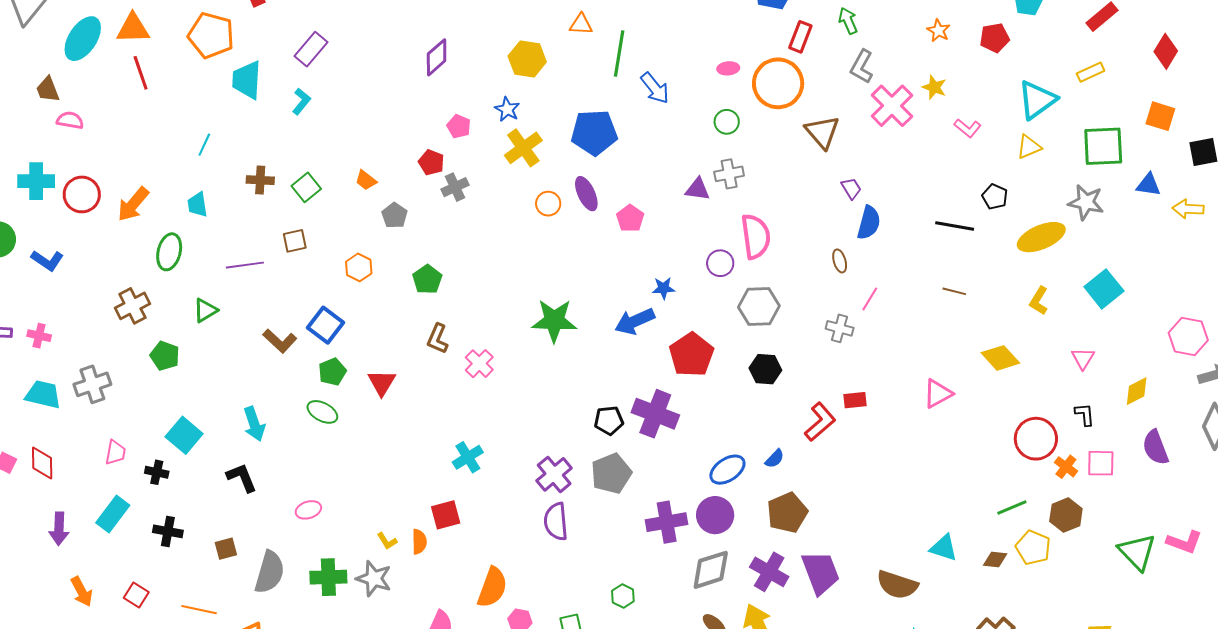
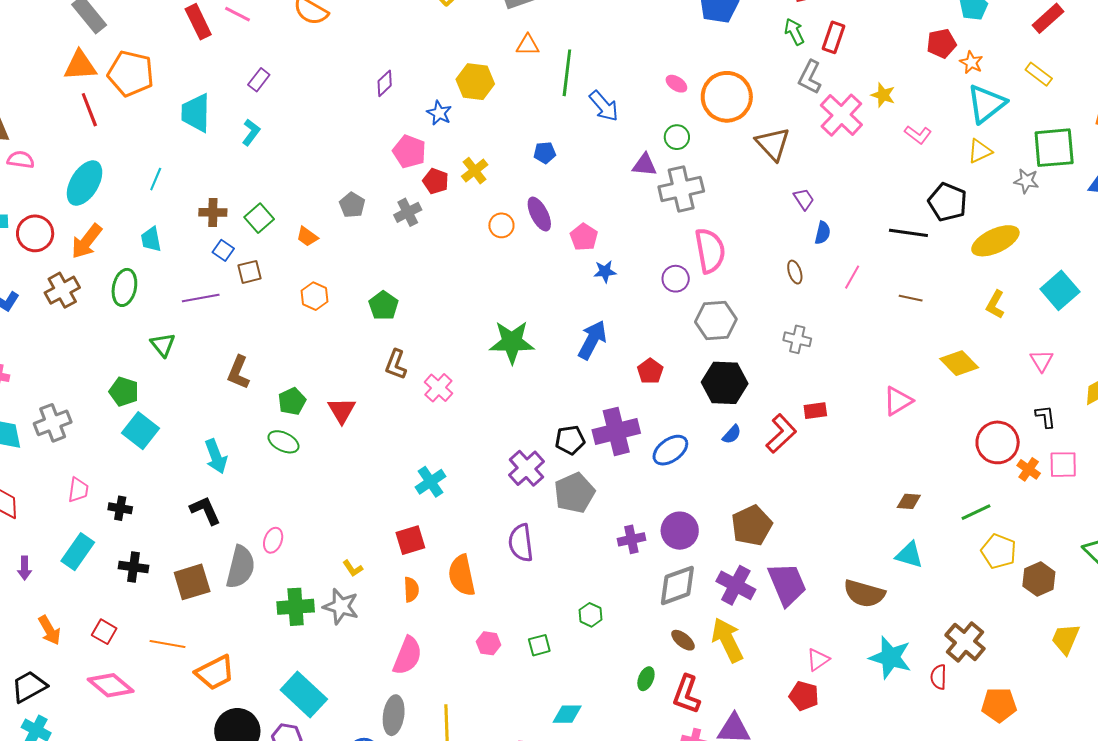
orange star: (938, 31) -> (971, 62), moved
orange pentagon: (211, 35) -> (131, 74), moved
red rectangle: (800, 37) -> (834, 37), moved
cyan ellipse: (83, 39) -> (85, 183), moved
purple rectangle: (311, 49) -> (259, 80), size x0.7
purple diamond: (437, 57) -> (385, 83), size x0.7
pink ellipse: (728, 68) -> (676, 84), turned 40
yellow rectangle: (1091, 72) -> (1039, 74), turned 64
blue star: (507, 109) -> (439, 113), moved
pink pentagon: (459, 126) -> (409, 152), size x1.4
blue pentagon: (594, 133) -> (545, 153), size x0.5
yellow cross: (523, 148) -> (475, 171), size x0.7
red pentagon: (431, 162) -> (436, 181), moved
gray cross: (729, 174) -> (681, 189), size x1.5
orange trapezoid: (366, 180) -> (307, 237), moved
purple triangle: (697, 189) -> (644, 165), moved
black pentagon: (995, 197) -> (948, 202), size x1.5
gray star: (1086, 202) -> (1026, 181), moved, size x0.7
gray pentagon: (395, 215) -> (352, 205), moved
blue semicircle: (869, 223) -> (823, 233), size x0.7
blue star: (663, 288) -> (605, 271), moved
pink line: (870, 299) -> (852, 277), moved
brown cross: (132, 306) -> (62, 290), moved
green triangle: (205, 310) -> (163, 345), turned -36
blue arrow: (635, 321) -> (592, 340), turned 144
blue square: (325, 325) -> (223, 250), moved, size x0.6
brown L-shape: (280, 341) -> (238, 372), turned 72
red pentagon: (691, 355) -> (650, 371), size x0.6
black hexagon: (765, 369) -> (725, 383), size x1.4
purple cross: (655, 414) -> (616, 431), turned -33
cyan square: (184, 435) -> (141, 431), moved
blue semicircle: (775, 459) -> (732, 434), moved
blue ellipse: (727, 470) -> (670, 450), moved
purple cross: (554, 474) -> (527, 468), moved
pink ellipse: (308, 510) -> (273, 540), turned -50
brown hexagon: (1066, 515) -> (1039, 579), moved
purple cross: (667, 522) -> (631, 539), size x0.7
purple arrow: (59, 529) -> (25, 568), size x0.7
orange semicircle: (419, 542) -> (411, 589), moved
brown square: (226, 549) -> (192, 582), size x1.6
brown diamond: (995, 560) -> (909, 501), moved
gray semicircle: (270, 572) -> (240, 567), moved
orange semicircle: (492, 587) -> (462, 575), moved, turned 150

